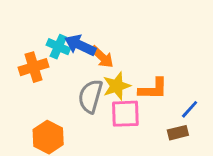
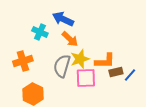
blue arrow: (80, 45) -> (63, 19), moved
orange cross: (34, 67) -> (23, 61), moved
brown rectangle: (178, 133) -> (116, 72), moved

